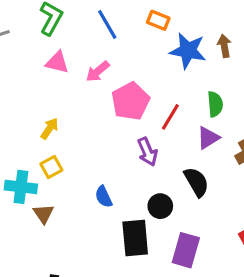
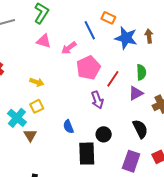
blue line: (107, 24) -> (90, 30), moved
yellow arrow: (49, 128) -> (37, 82), turned 72
black semicircle: (196, 182) -> (140, 129), moved
cyan cross: (21, 187) -> (17, 118), turned 30
purple rectangle: (186, 250) -> (131, 161), moved

